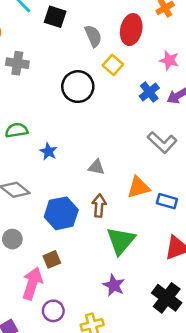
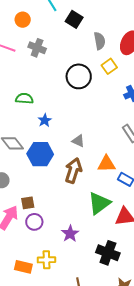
brown arrow: (99, 206) -> (73, 171), size x1.4
blue hexagon: (61, 213) -> (40, 154), moved
green triangle: (121, 241) -> (99, 203), moved
black cross: (167, 298) -> (108, 253), turned -30
purple circle: (53, 311) -> (34, 222), moved

